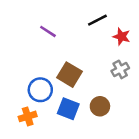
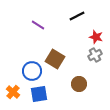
red star: (122, 37) -> (96, 37), moved
blue square: (68, 109) -> (39, 94), moved, turned -30
orange cross: (28, 116) -> (13, 92), moved, turned -32

